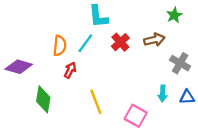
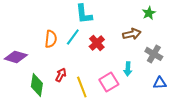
red cross: (120, 42) -> (97, 43), moved
red arrow: (70, 70) -> (61, 75), moved
cyan arrow: (163, 94) -> (128, 69), moved
pink square: (136, 116) -> (109, 82), moved, turned 30

